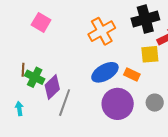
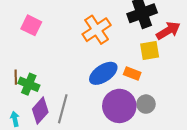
purple diamond: (52, 87) -> (40, 111), moved
gray circle: (155, 103) -> (146, 104), moved

